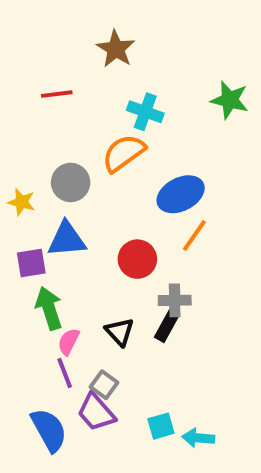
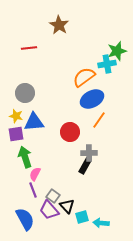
green star: (230, 100) -> (117, 51), turned -30
cyan cross: (145, 112) -> (107, 64), moved, turned -30
orange semicircle: (124, 153) -> (84, 77), moved
gray circle: (71, 182) -> (25, 93), moved
yellow star: (21, 202) -> (16, 116), moved
black triangle: (120, 332) -> (67, 206), moved

